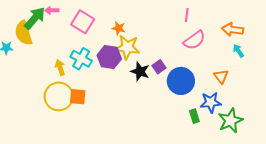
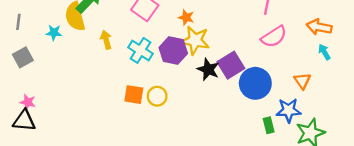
yellow arrow: (60, 67) -> (106, 40), moved
purple square: (159, 67) -> (231, 65), size x1.6
yellow circle: (59, 96) -> (157, 96), moved, size x0.6

